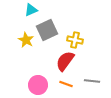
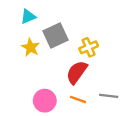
cyan triangle: (31, 10) -> (28, 17), moved
yellow cross: (75, 40) -> (89, 47), turned -35

